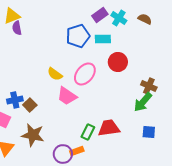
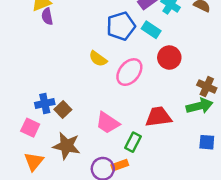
cyan rectangle: (103, 39) -> (151, 30), turned 35
yellow semicircle: (55, 74) -> (98, 59), moved
pink trapezoid: (67, 96) -> (108, 123), moved
green arrow: (143, 102) -> (200, 106), turned -145
red trapezoid: (109, 128) -> (158, 117), moved

